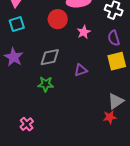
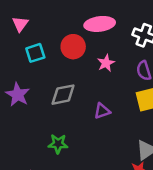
cyan square: (17, 24) -> (35, 53), moved
green star: (46, 84) -> (58, 144), moved

